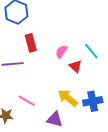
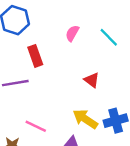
cyan line: (91, 51) -> (109, 37), moved
pink semicircle: (61, 52) -> (72, 33), moved

